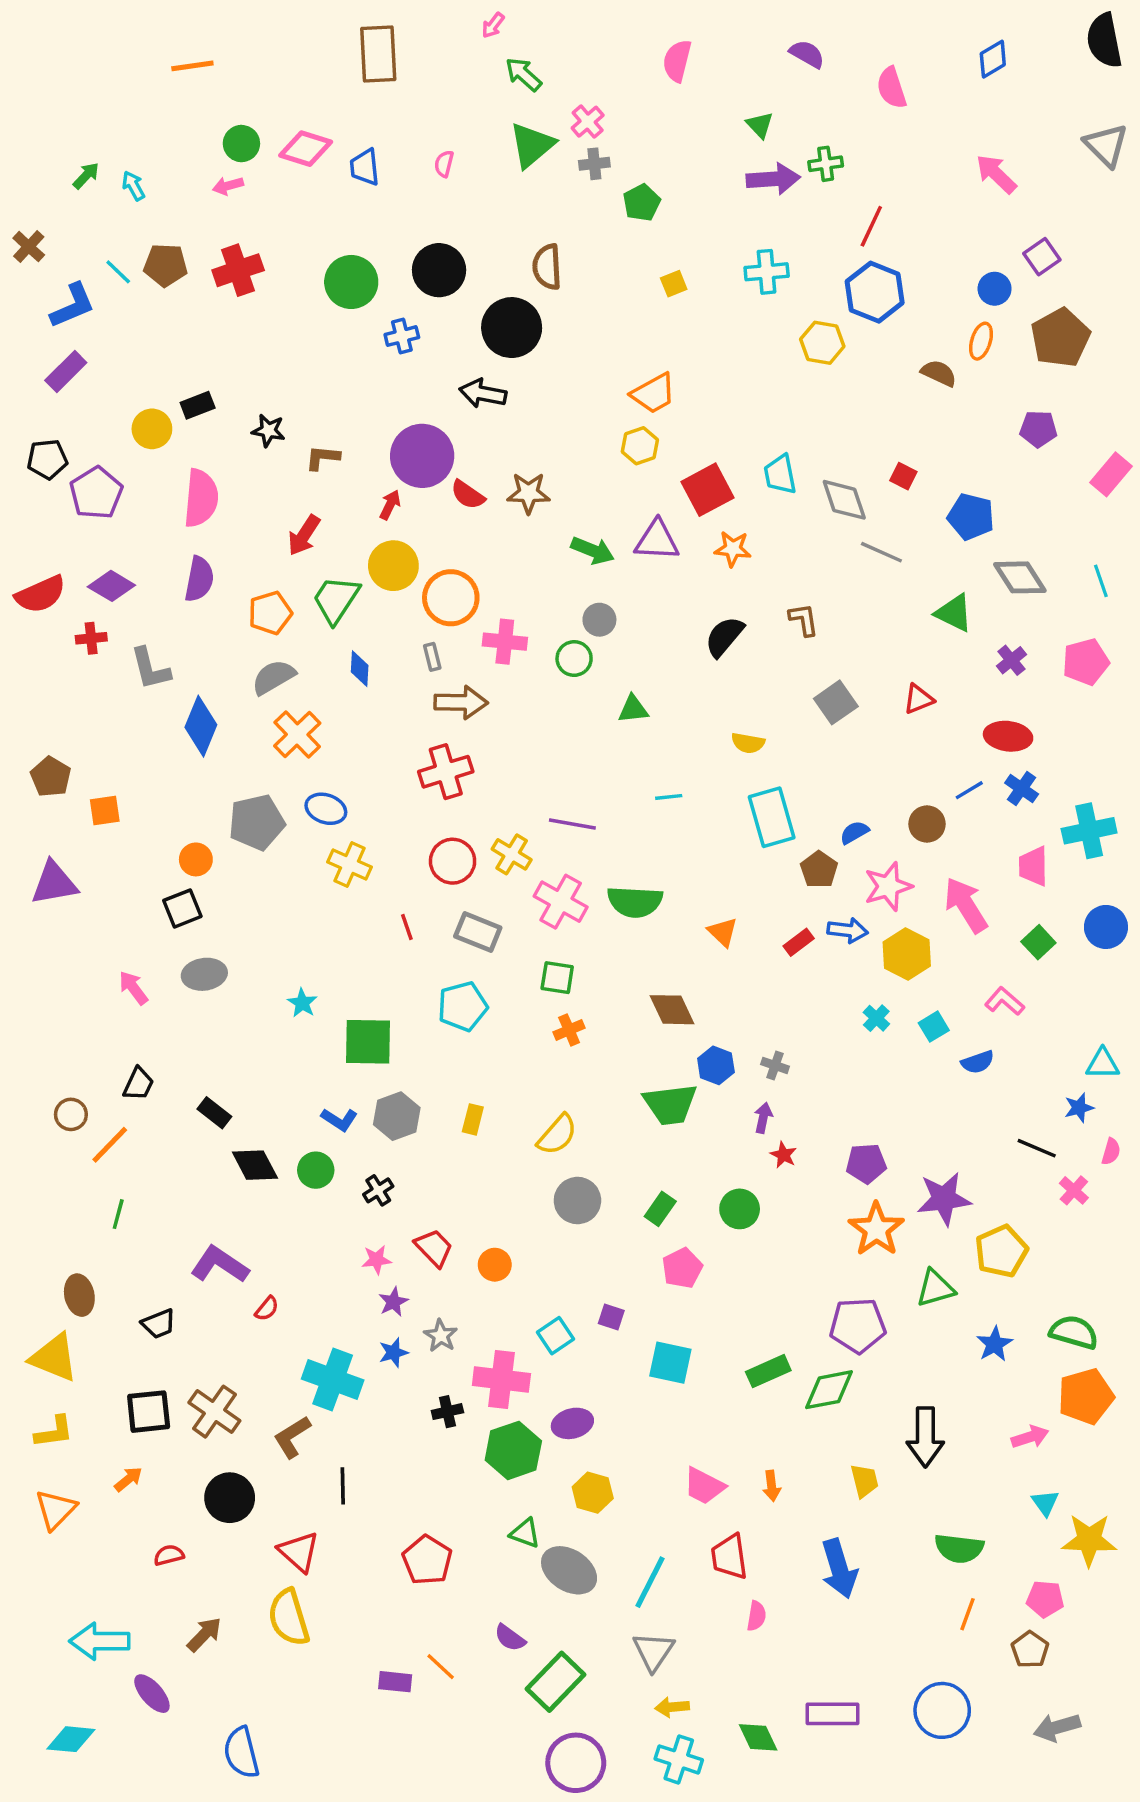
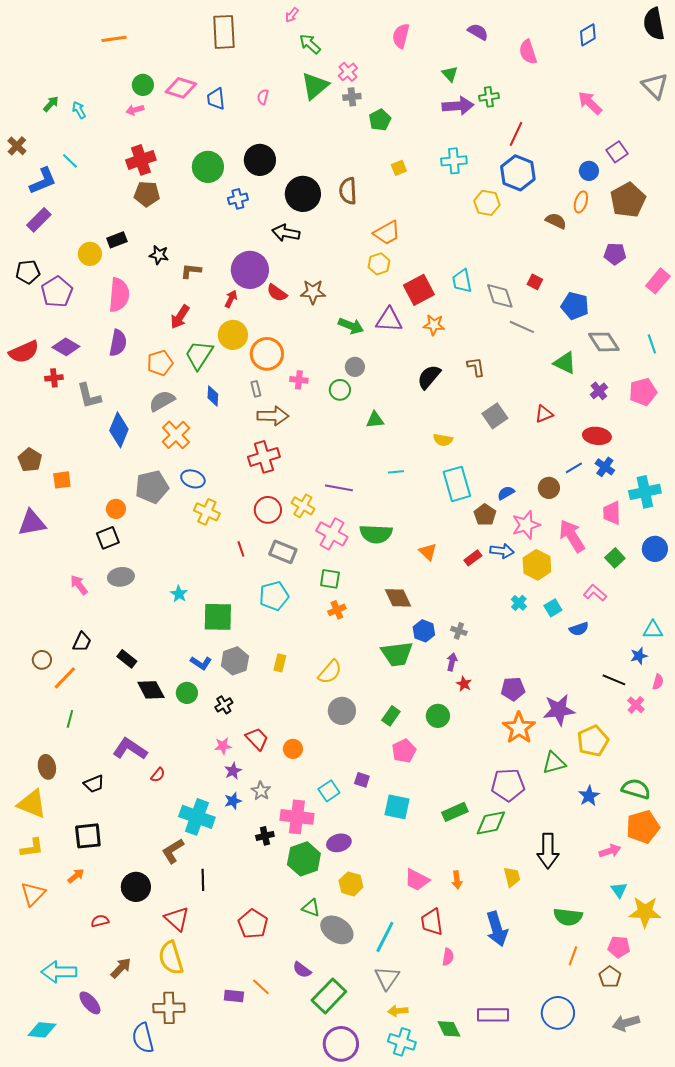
brown pentagon: (165, 265) -> (147, 194), moved
brown semicircle: (547, 267) -> (348, 191), moved
pink cross: (505, 642) -> (299, 380), size x0.7
brown cross: (214, 1412) -> (169, 1008), moved, turned -36

